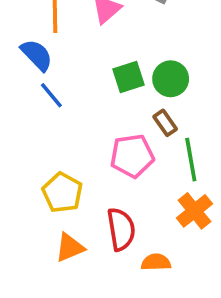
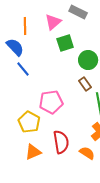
green square: (128, 77) -> (65, 43), moved
pink pentagon: (132, 156) -> (51, 102), moved
orange semicircle: (156, 262) -> (87, 153), moved, turned 35

